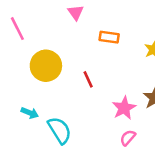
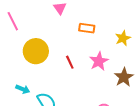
pink star: (124, 108) -> (99, 61), moved

